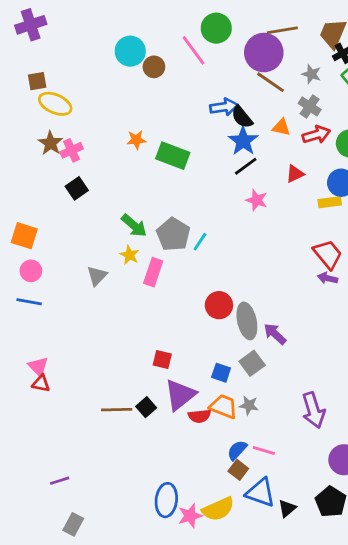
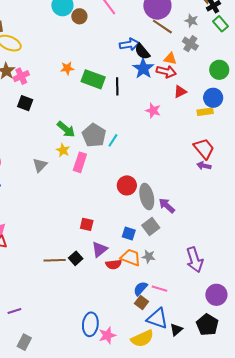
red arrow: (316, 135) -> (166, 72), moved, turned 30
black line: (246, 166) -> (117, 86), moved, turned -54
black square: (77, 188) -> (25, 103), turned -35
purple triangle: (180, 395) -> (100, 249), size x0.7
yellow semicircle: (218, 509) -> (142, 339), moved

